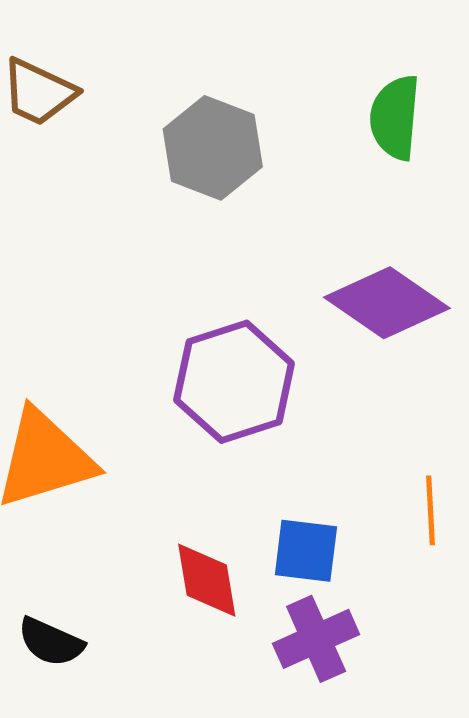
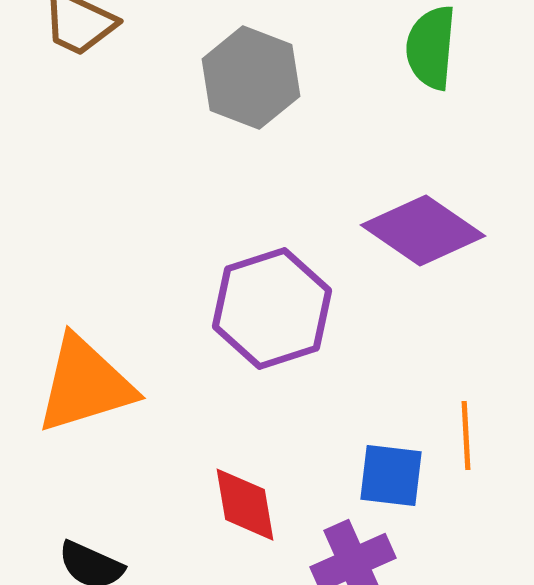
blue square: (306, 551) -> (391, 476), moved

